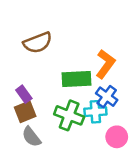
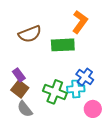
orange L-shape: (105, 64) -> (80, 22), moved
green rectangle: (77, 79) -> (63, 45), moved
brown square: (25, 112) -> (20, 89), turned -30

